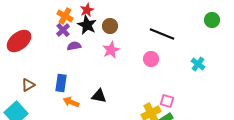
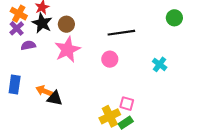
black line: (162, 34) -> (121, 33), turned -30
pink star: (111, 50) -> (67, 50), size x1.4
orange arrow: (71, 102) -> (44, 91), moved

